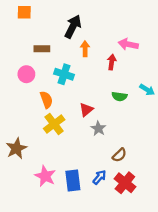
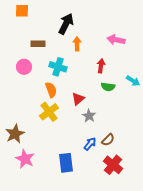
red arrow: (112, 62) -> (101, 66), moved
orange semicircle: (46, 100) -> (51, 90), moved
pink star: (45, 176) -> (25, 159), moved
blue arrow: (99, 177) -> (90, 144), moved

